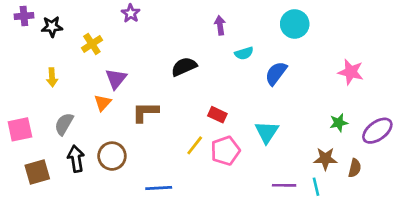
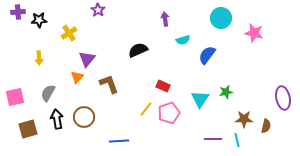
pink star: (351, 72) -> (254, 33), moved
brown L-shape: (145, 112) -> (109, 84), turned 70
green star: (339, 123) -> (226, 92), moved
purple ellipse: (377, 131) -> (283, 98), turned -65

